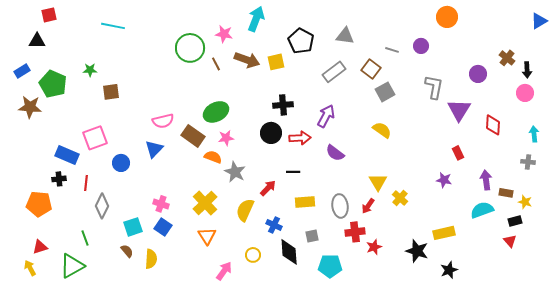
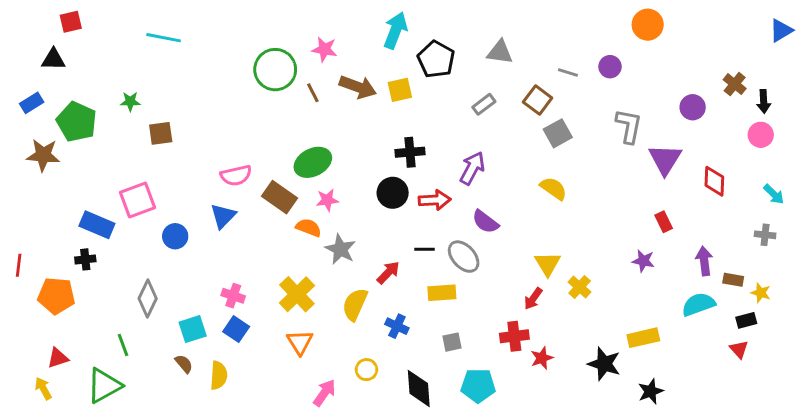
cyan arrow: (256, 19) -> (395, 30), moved
gray rectangle: (334, 72) -> (484, 104), size x0.7
cyan arrow: (534, 134) -> (774, 194), turned 140
red line: (86, 183) -> (19, 265), moved
gray ellipse: (340, 206) -> (464, 257), moved, turned -35
black diamond: (289, 252) -> (419, 388), moved

